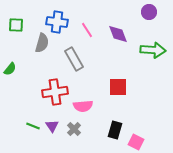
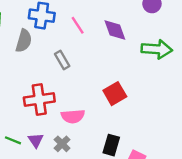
gray rectangle: (74, 59) -> (62, 60), size x0.7
red square: (118, 87) -> (115, 94), turned -30

